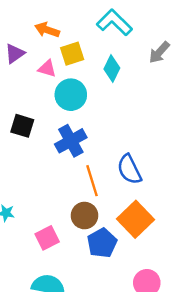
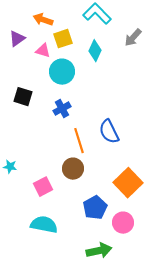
blue cross: (71, 141) -> (62, 109), size x0.7
orange square: (136, 219) -> (128, 183), moved
blue pentagon: (102, 243) -> (95, 208), moved

